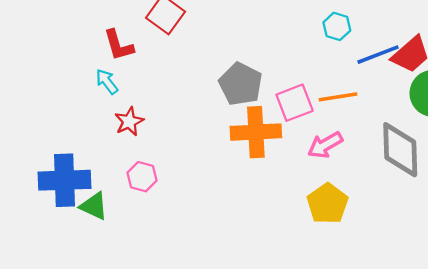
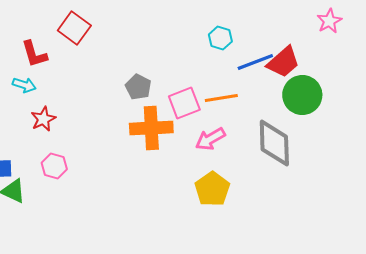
cyan arrow: (107, 82) -> (24, 85), turned 145
gray pentagon: (241, 84) -> (138, 87), size x0.7

